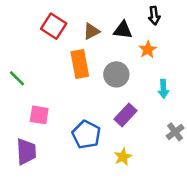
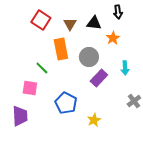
brown triangle: (91, 31) -> (70, 24), turned -32
green line: (17, 78) -> (42, 68), moved
purple rectangle: (125, 115) -> (99, 78), moved

